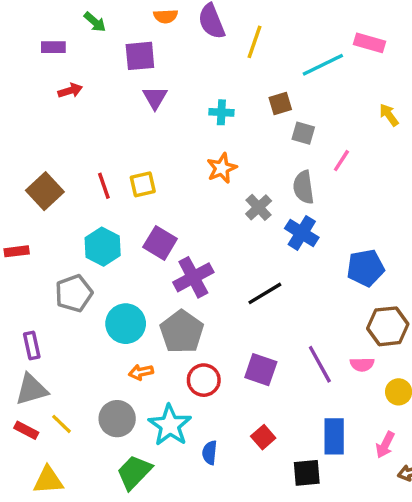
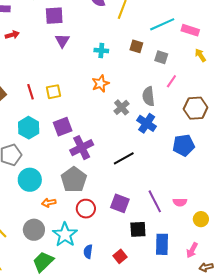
pink rectangle: (369, 43) -> (190, 30), moved
brown square: (280, 104) -> (136, 46), turned 32
gray square: (303, 133) -> (161, 57), moved
purple square: (160, 243) -> (63, 127), turned 36
cyan circle: (126, 324) -> (30, 180), moved
brown hexagon: (388, 326) -> (196, 108), moved
red square: (263, 437) -> (120, 256), moved
black square: (307, 473) -> (138, 229), moved

